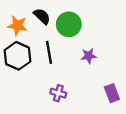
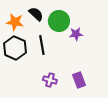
purple star: (89, 56) -> (76, 34), moved
purple rectangle: (112, 93) -> (79, 80), moved

